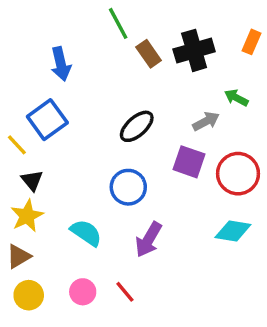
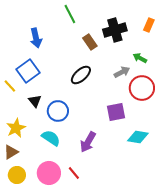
brown rectangle: (149, 54) -> (90, 42), moved
purple square: (189, 162) -> (116, 112), moved, turned -30
red circle: (238, 174) -> (142, 88), moved
black triangle: (32, 180) -> (35, 101), moved
blue circle: (128, 187) -> (58, 111), moved
pink circle: (83, 292) -> (49, 173), size x1.5

